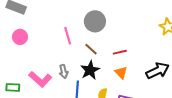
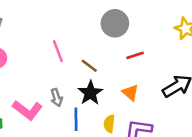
gray circle: (95, 21) -> (115, 23), moved
red line: (120, 52) -> (135, 55), moved

